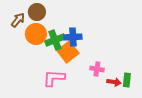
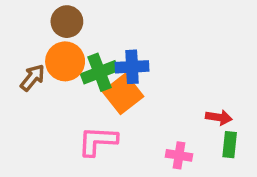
brown arrow: (18, 20) -> (33, 78), moved
pink cross: (97, 69) -> (179, 155), moved
red arrow: (114, 82) -> (219, 117), moved

